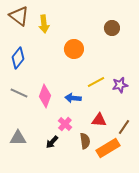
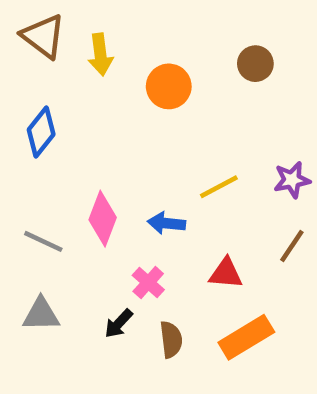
orange circle: (74, 49) -> (169, 86), moved
purple star: (120, 85) -> (292, 180), moved
gray line: (19, 93) -> (43, 241), moved
brown line: (124, 127) -> (292, 246), moved
brown semicircle: (85, 141) -> (171, 340), moved

